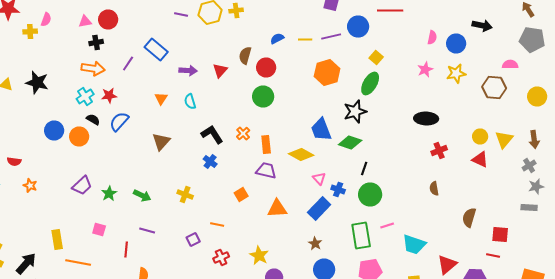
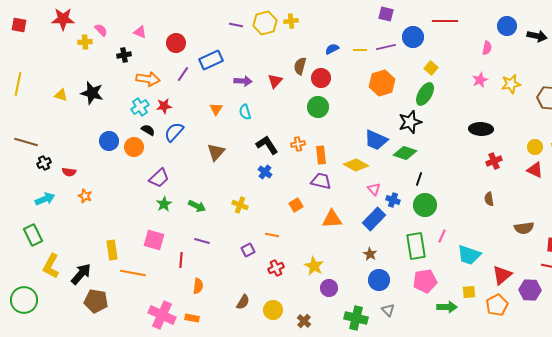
pink semicircle: (46, 20) -> (101, 30), turned -64
red circle: (108, 20) -> (176, 43), moved
pink triangle: (85, 22) -> (140, 32), turned 32
black cross: (96, 42) -> (124, 55), moved
blue circle: (456, 44) -> (507, 26), moved
blue rectangle: (156, 50) -> (211, 60), turned -65
blue trapezoid: (321, 130) -> (376, 140), turned -45
orange cross: (243, 134) -> (298, 144), turned 32
purple trapezoid: (82, 186) -> (159, 178), moved
brown semicircle: (469, 218) -> (524, 228), turned -114
pink line: (387, 226) -> (442, 236), turned -48
pink square: (99, 230) -> (154, 240), size x1.5

